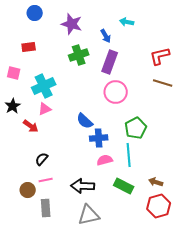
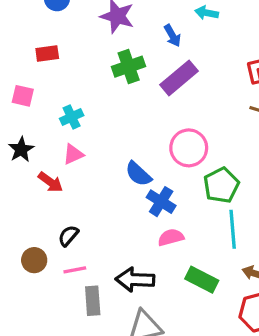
purple rectangle: (110, 62) -> (179, 78), turned 30
cyan cross: (44, 86) -> (72, 117), size x0.6
pink circle: (116, 92) -> (189, 148), moved
blue cross: (99, 138) -> (161, 202), turned 36
cyan line: (129, 155) -> (233, 229), moved
brown circle: (28, 190) -> (34, 260), moved
gray rectangle: (46, 208) -> (93, 301), moved

